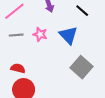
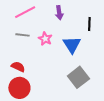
black line: (82, 11) -> (89, 24), turned 40

